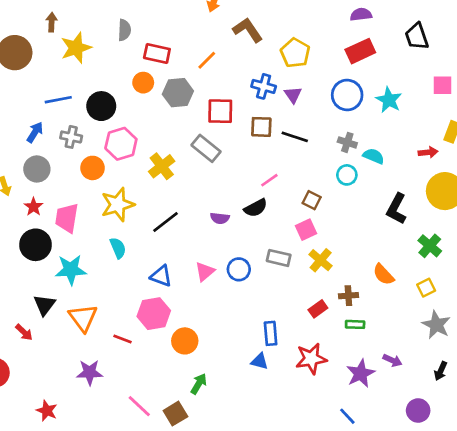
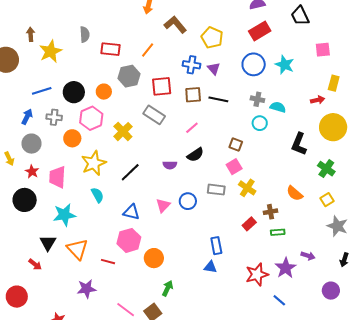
orange circle: (143, 83) -> (104, 92), moved
pink line: (269, 180) -> (192, 128), moved
black circle: (35, 245) -> (25, 200), moved
red star: (311, 359) -> (257, 275), moved

